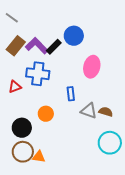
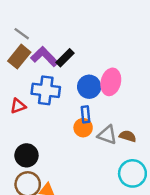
gray line: (12, 18) -> (22, 34), moved
blue circle: (74, 36) -> (89, 87), moved
orange circle: (46, 114) -> (83, 128), moved

